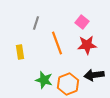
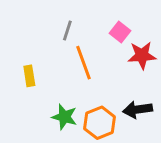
gray line: (36, 23) -> (67, 31), moved
red star: (87, 45) -> (142, 55), moved

